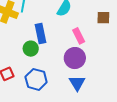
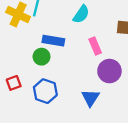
blue rectangle: (41, 33) -> (53, 41), turned -72
purple circle: (75, 58) -> (109, 71), moved

